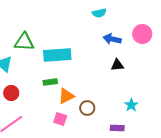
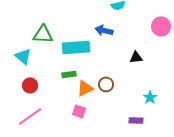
blue arrow: (112, 39) -> (104, 30), moved
brown circle: (87, 108) -> (106, 84), moved

